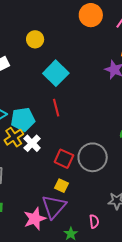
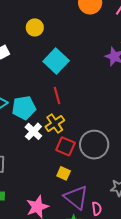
yellow cross: (14, 137) -> (55, 124), moved
purple triangle: (54, 207) -> (76, 197), moved, turned -32

